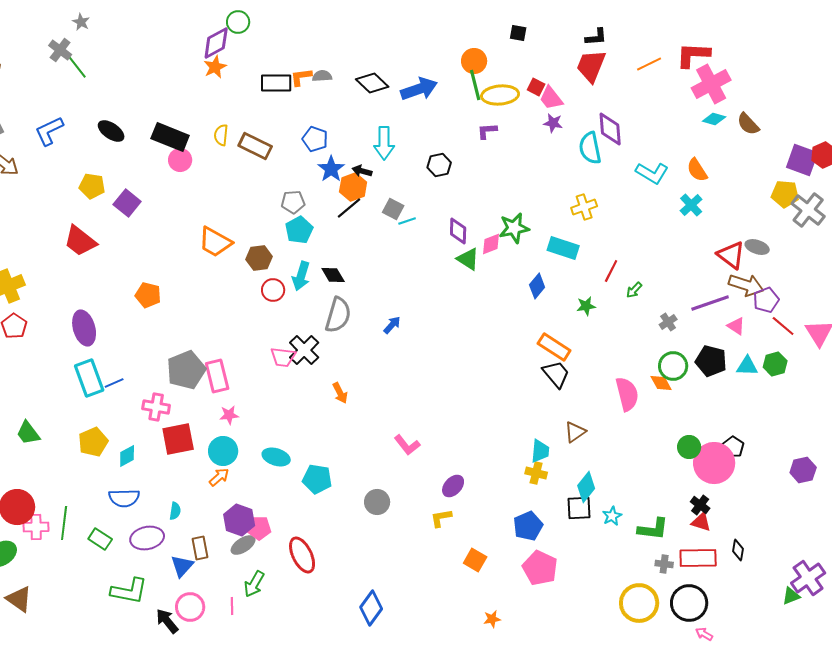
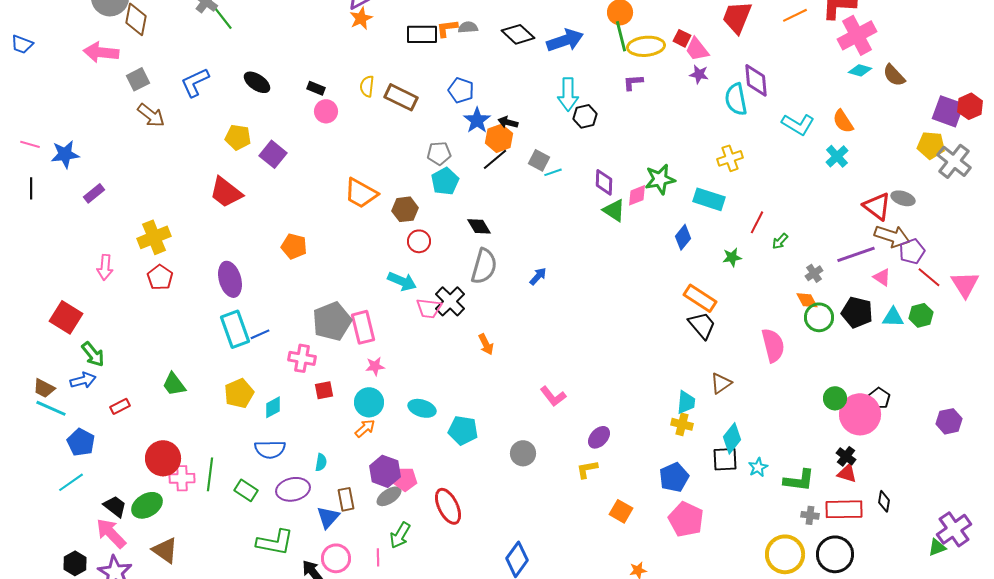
black rectangle: (170, 137) -> (316, 88), size x0.5
cyan arrow: (384, 143) -> (568, 94), moved
cyan arrow: (301, 276) -> (402, 281), moved, turned -84
orange diamond: (661, 383) -> (807, 300), moved
red square: (178, 439) -> (324, 390), size x0.6

